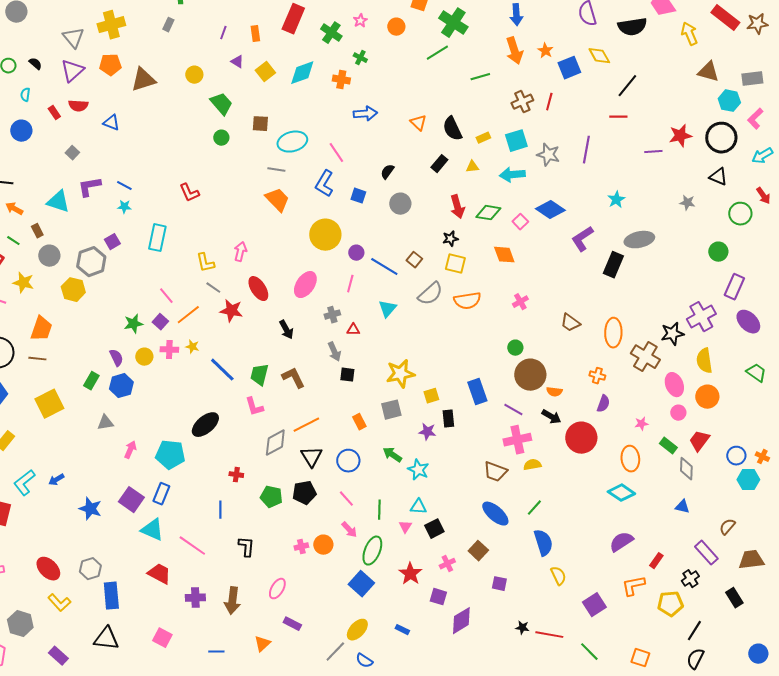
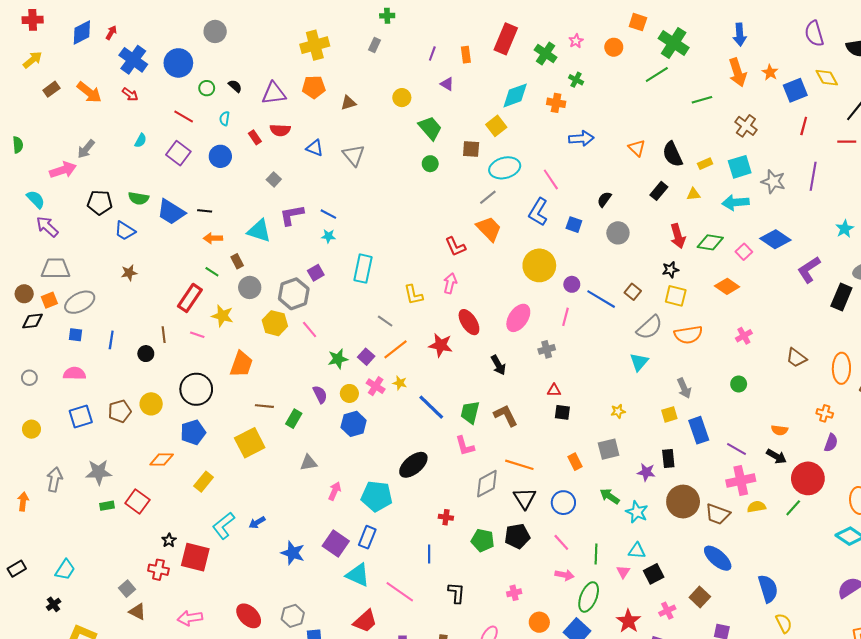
gray triangle: (73, 38) -> (354, 155), moved
purple triangle: (72, 71) -> (274, 93), turned 35
yellow square: (265, 72) -> (496, 126), moved
brown triangle: (143, 80) -> (348, 103), size x0.6
brown cross: (522, 102) -> (746, 126), turned -30
red line: (549, 102) -> (804, 126), moved
gray line: (276, 170) -> (488, 197), turned -48
red L-shape: (189, 193) -> (455, 247), moved
orange arrow: (14, 209) -> (213, 238), turned -30
orange diamond: (504, 255) -> (727, 286), turned -35
gray line: (213, 288) -> (385, 321), moved
pink line: (166, 296) -> (310, 329), moved
cyan triangle: (387, 309) -> (639, 362), moved
red triangle: (353, 330) -> (554, 390), moved
pink cross: (169, 350) -> (376, 386), turned 30
gray arrow: (334, 352) -> (684, 388), moved
brown line: (37, 359) -> (264, 406), moved
yellow star: (400, 374) -> (618, 411), size x0.5
brown circle: (530, 375) -> (683, 502), moved
blue hexagon: (121, 386) -> (354, 424), moved
yellow square: (431, 396) -> (669, 414), moved
orange line: (306, 425) -> (519, 465), turned 44
green line: (534, 508) -> (793, 508), moved
pink arrow: (349, 530) -> (564, 575), turned -36
orange circle: (323, 545) -> (539, 622), moved
red trapezoid: (159, 574) -> (365, 621), turned 110

